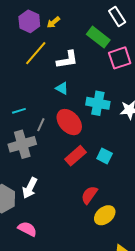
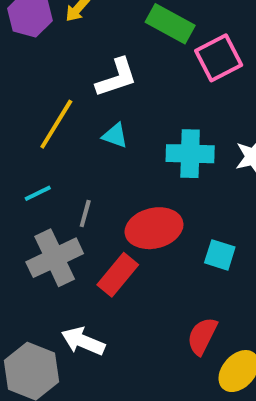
yellow line: (36, 53) -> (56, 124), moved
red ellipse: (69, 122) -> (154, 228), moved, turned -52
red rectangle: (75, 156) -> (118, 275), moved
white arrow: (30, 188) -> (83, 341), turned 95

